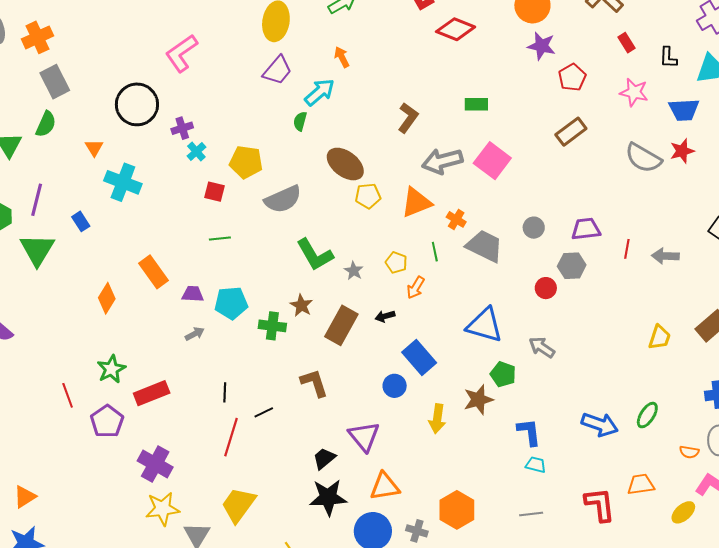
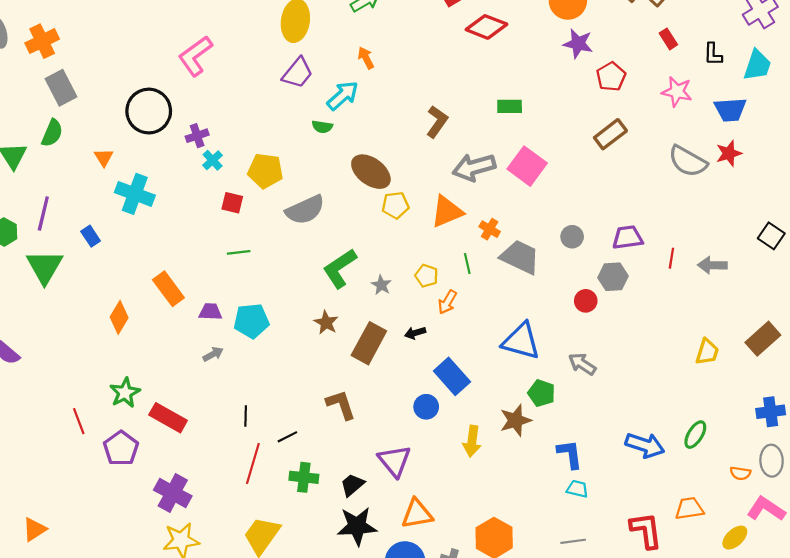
green semicircle: (300, 121) -> (322, 127), turned -96
green L-shape: (315, 255) -> (340, 268), turned 87
green cross: (272, 326) -> (304, 477), moved
red rectangle: (152, 393) -> (168, 418), turned 52

